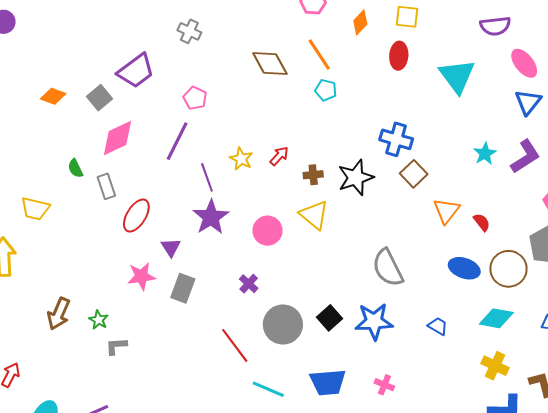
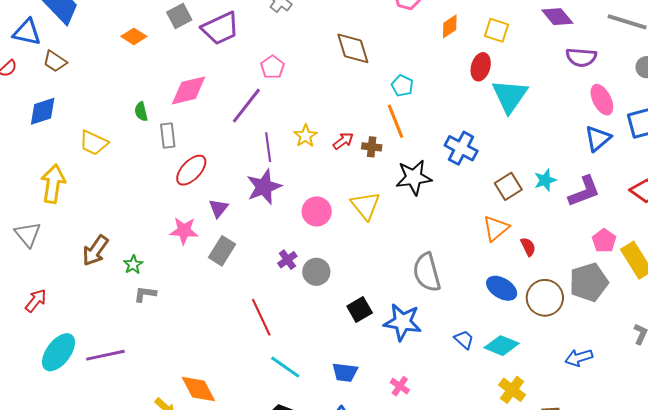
orange line: (319, 55) -> (395, 121), moved
cyan triangle: (457, 76) -> (510, 96), moved
gray square: (99, 98) -> (179, 16), moved
brown square: (414, 174) -> (508, 186), moved
brown cross: (313, 175) -> (372, 147), moved
cyan diamond: (496, 318) -> (502, 346), moved
gray circle: (283, 325) -> (316, 272), moved, size x0.7
blue trapezoid: (328, 382) -> (345, 372), size x0.7

